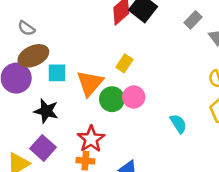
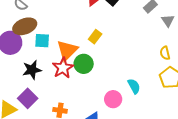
pink circle: (134, 97) -> (113, 99), moved
black star: (46, 111) -> (32, 70), turned -30
red star: (91, 139) -> (63, 68), moved

